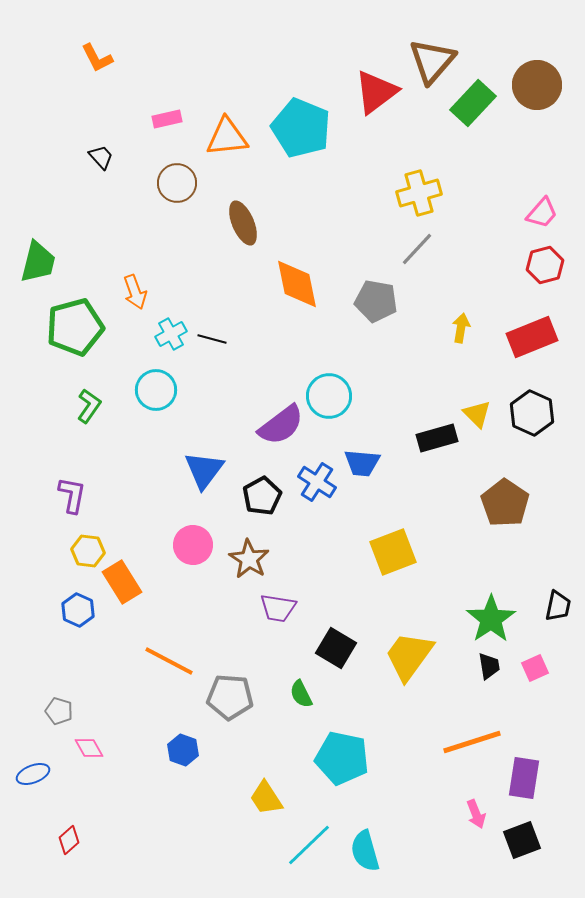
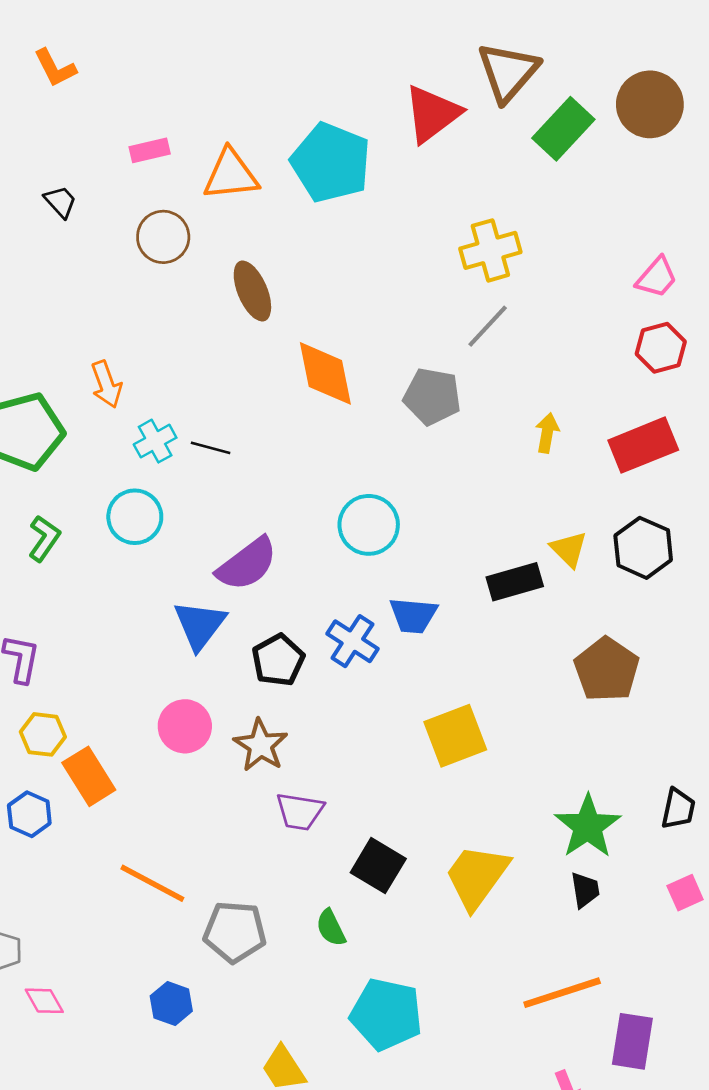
purple semicircle: (281, 425) -> (247, 564), moved
pink square: (535, 668) -> (685, 893), moved

